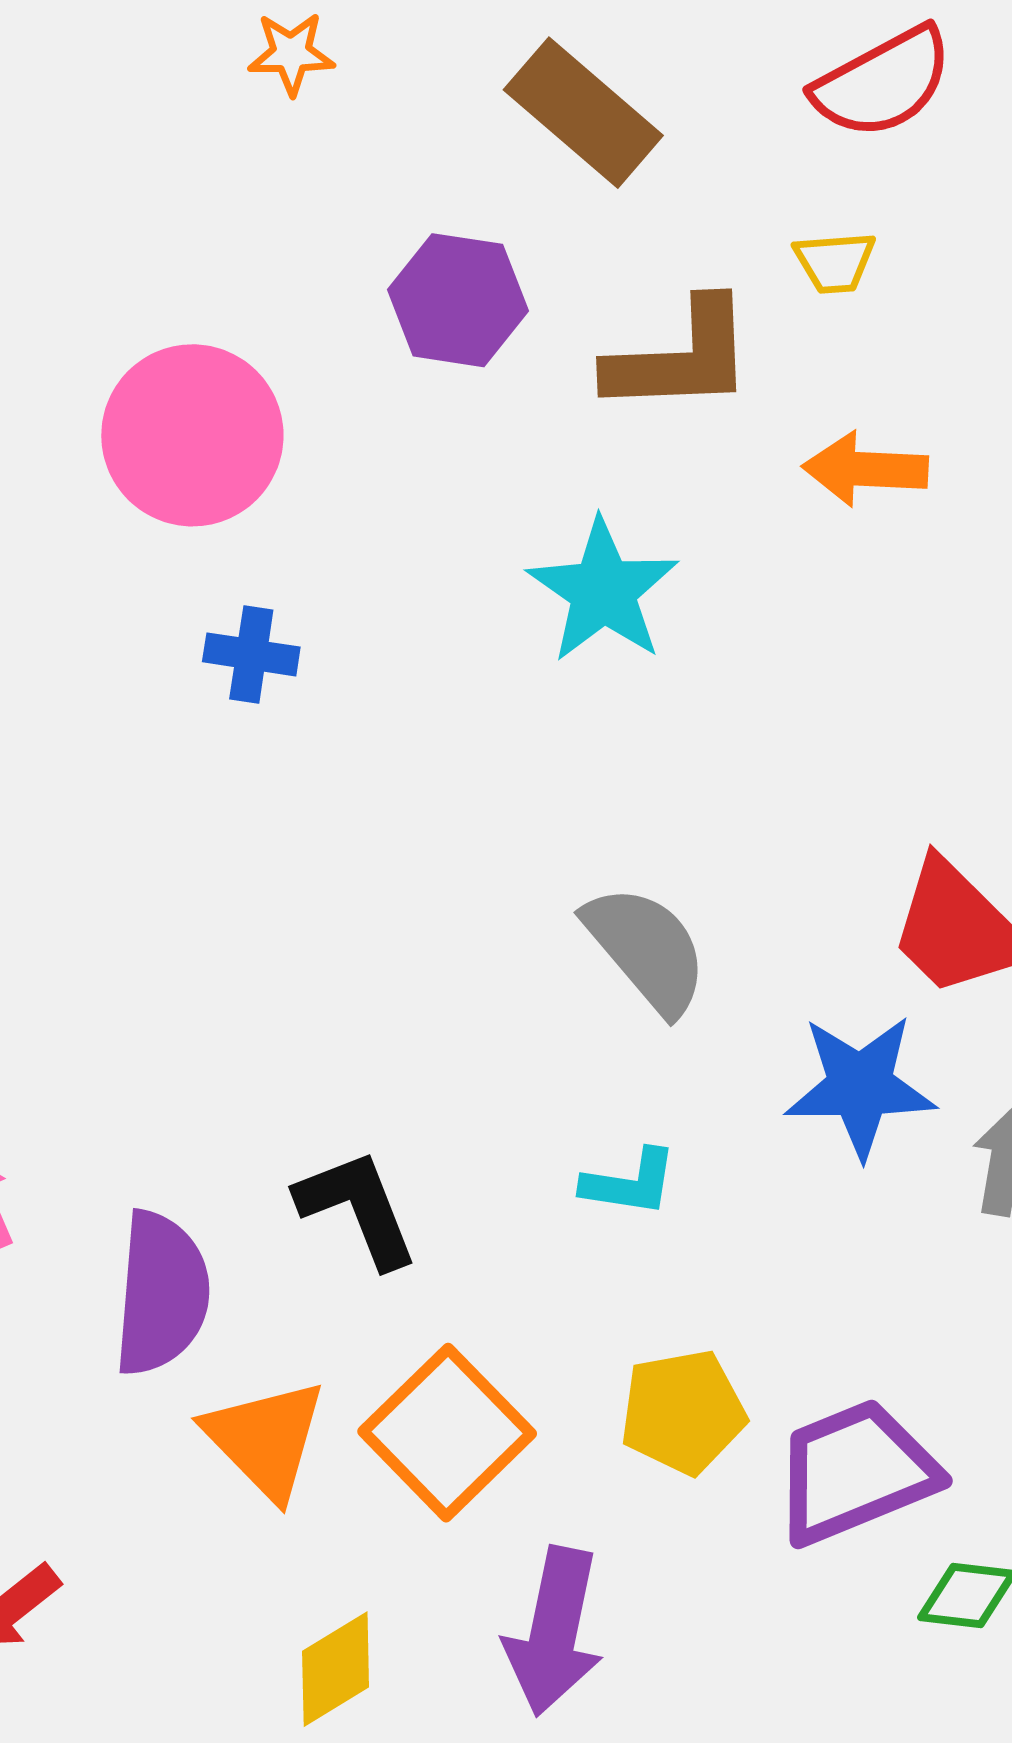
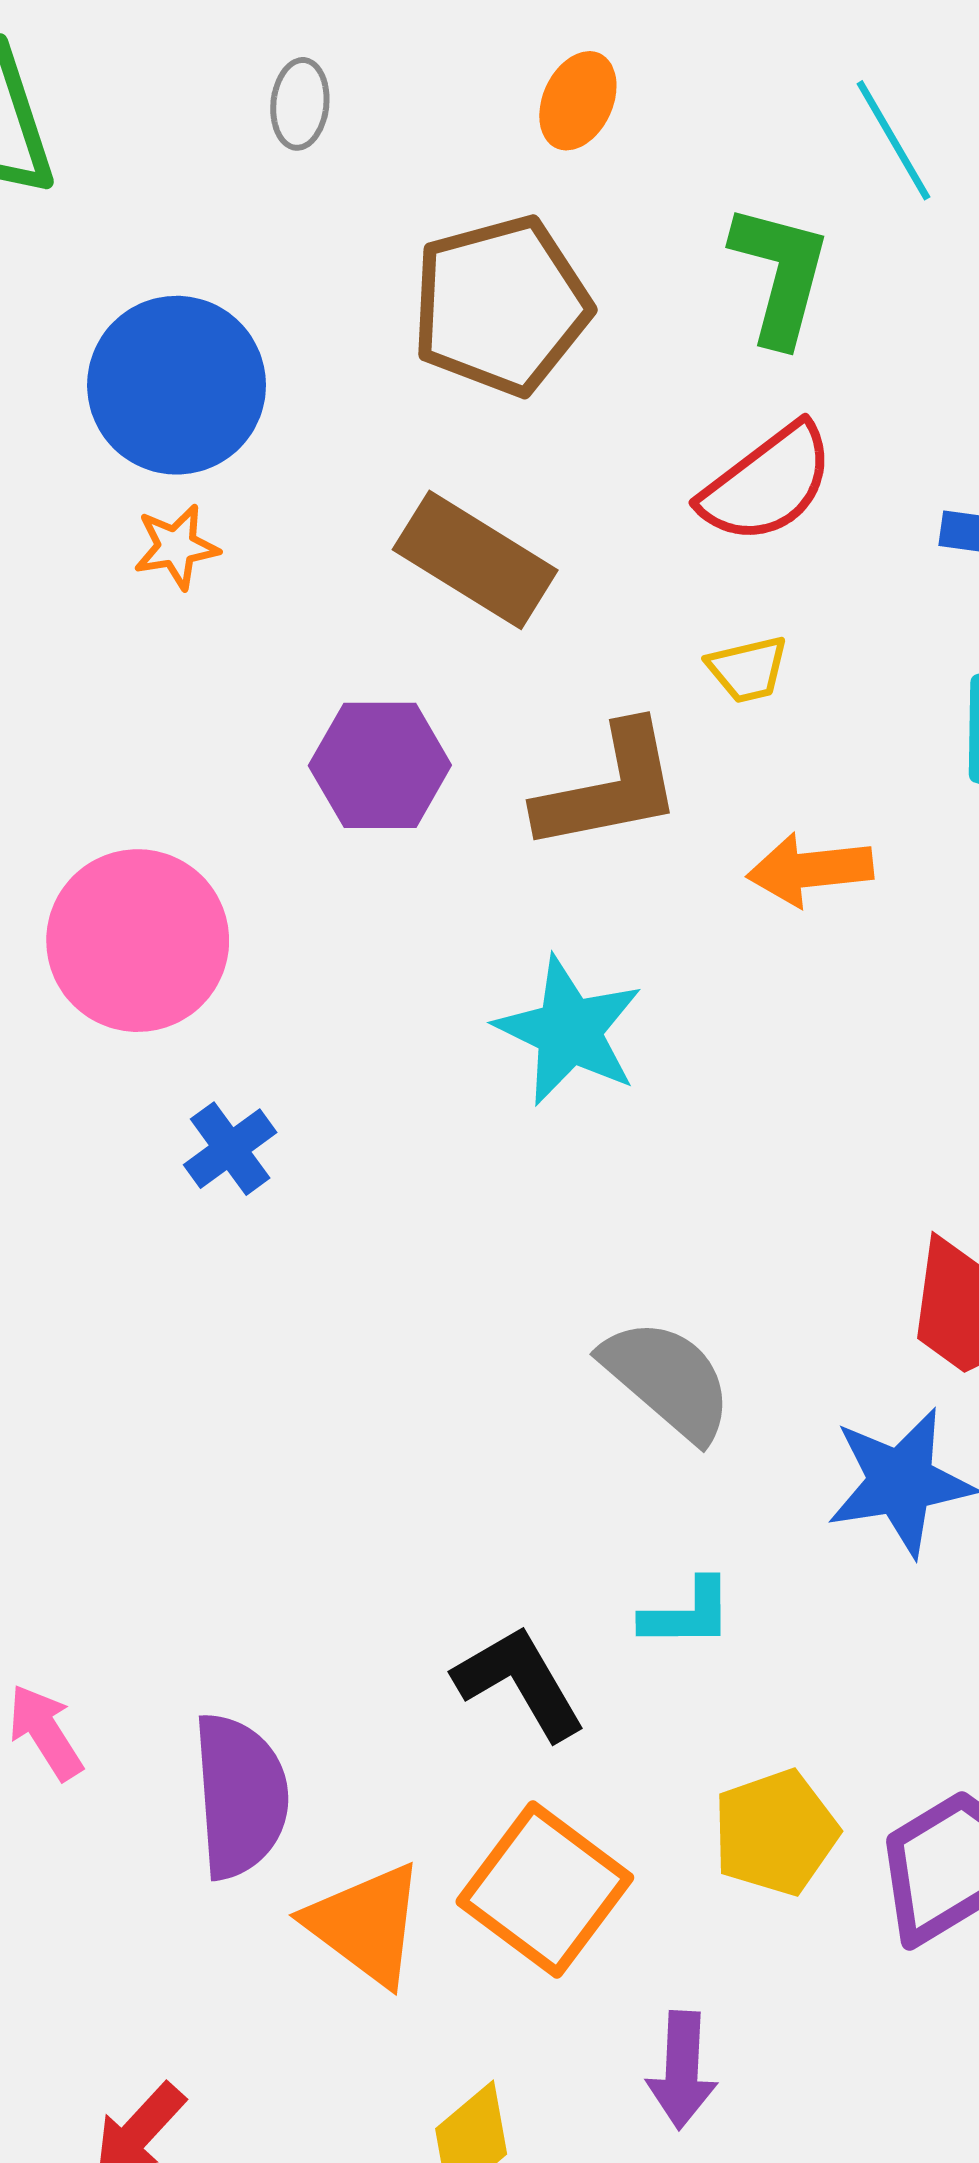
blue cross: (251, 654) -> (230, 1149), turned -36
black L-shape: (358, 1208) -> (520, 1682), moved
purple arrow: (554, 1631) -> (682, 2070), size x0.7

